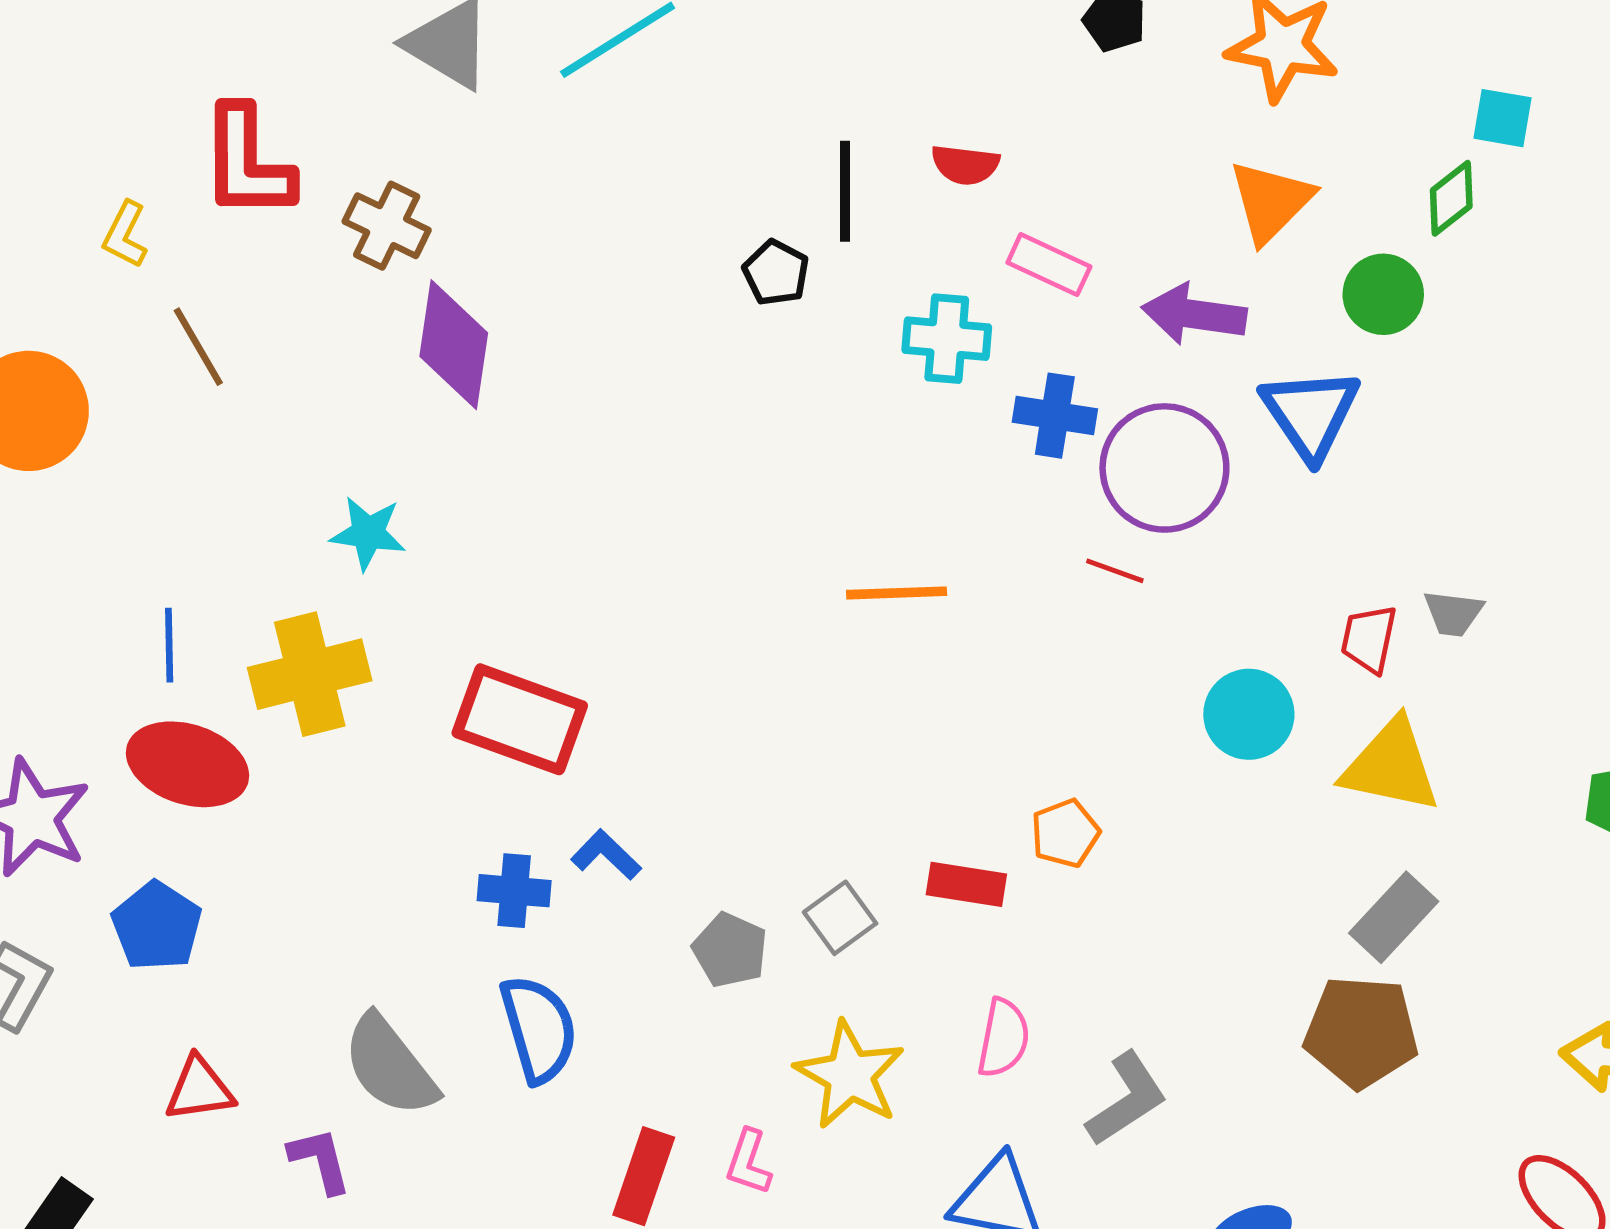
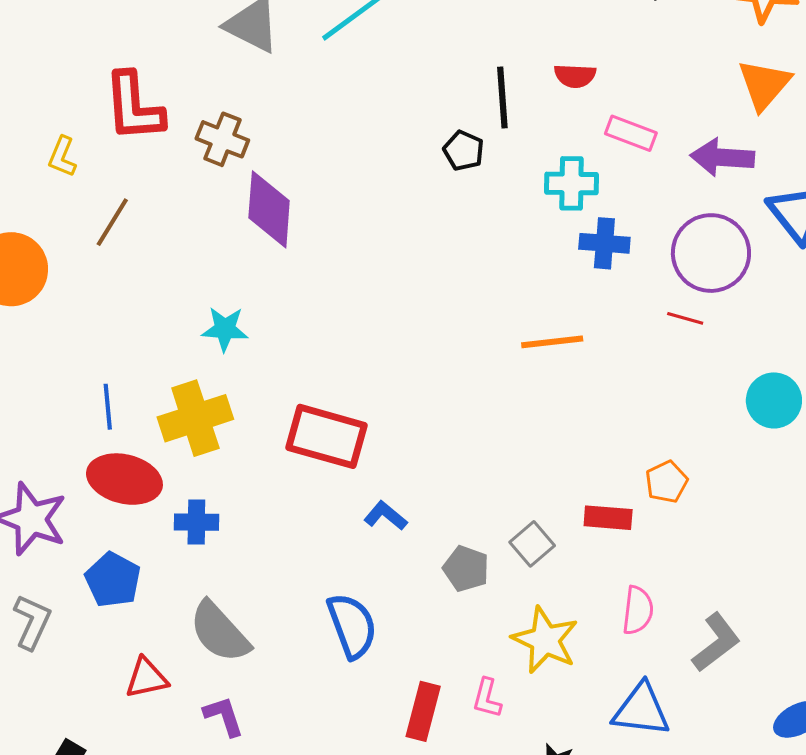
brown line: (198, 347) -> (112, 222), turned 66
blue cross: (1055, 416) -> (604, 243), moved
blue cross: (514, 891) -> (196, 522), moved
gray semicircle: (390, 1066) -> (220, 632), moved

